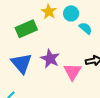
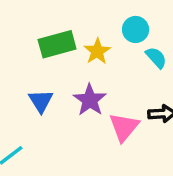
yellow star: (49, 12) -> (97, 51), moved
blue triangle: (21, 63) -> (41, 101), size x0.7

